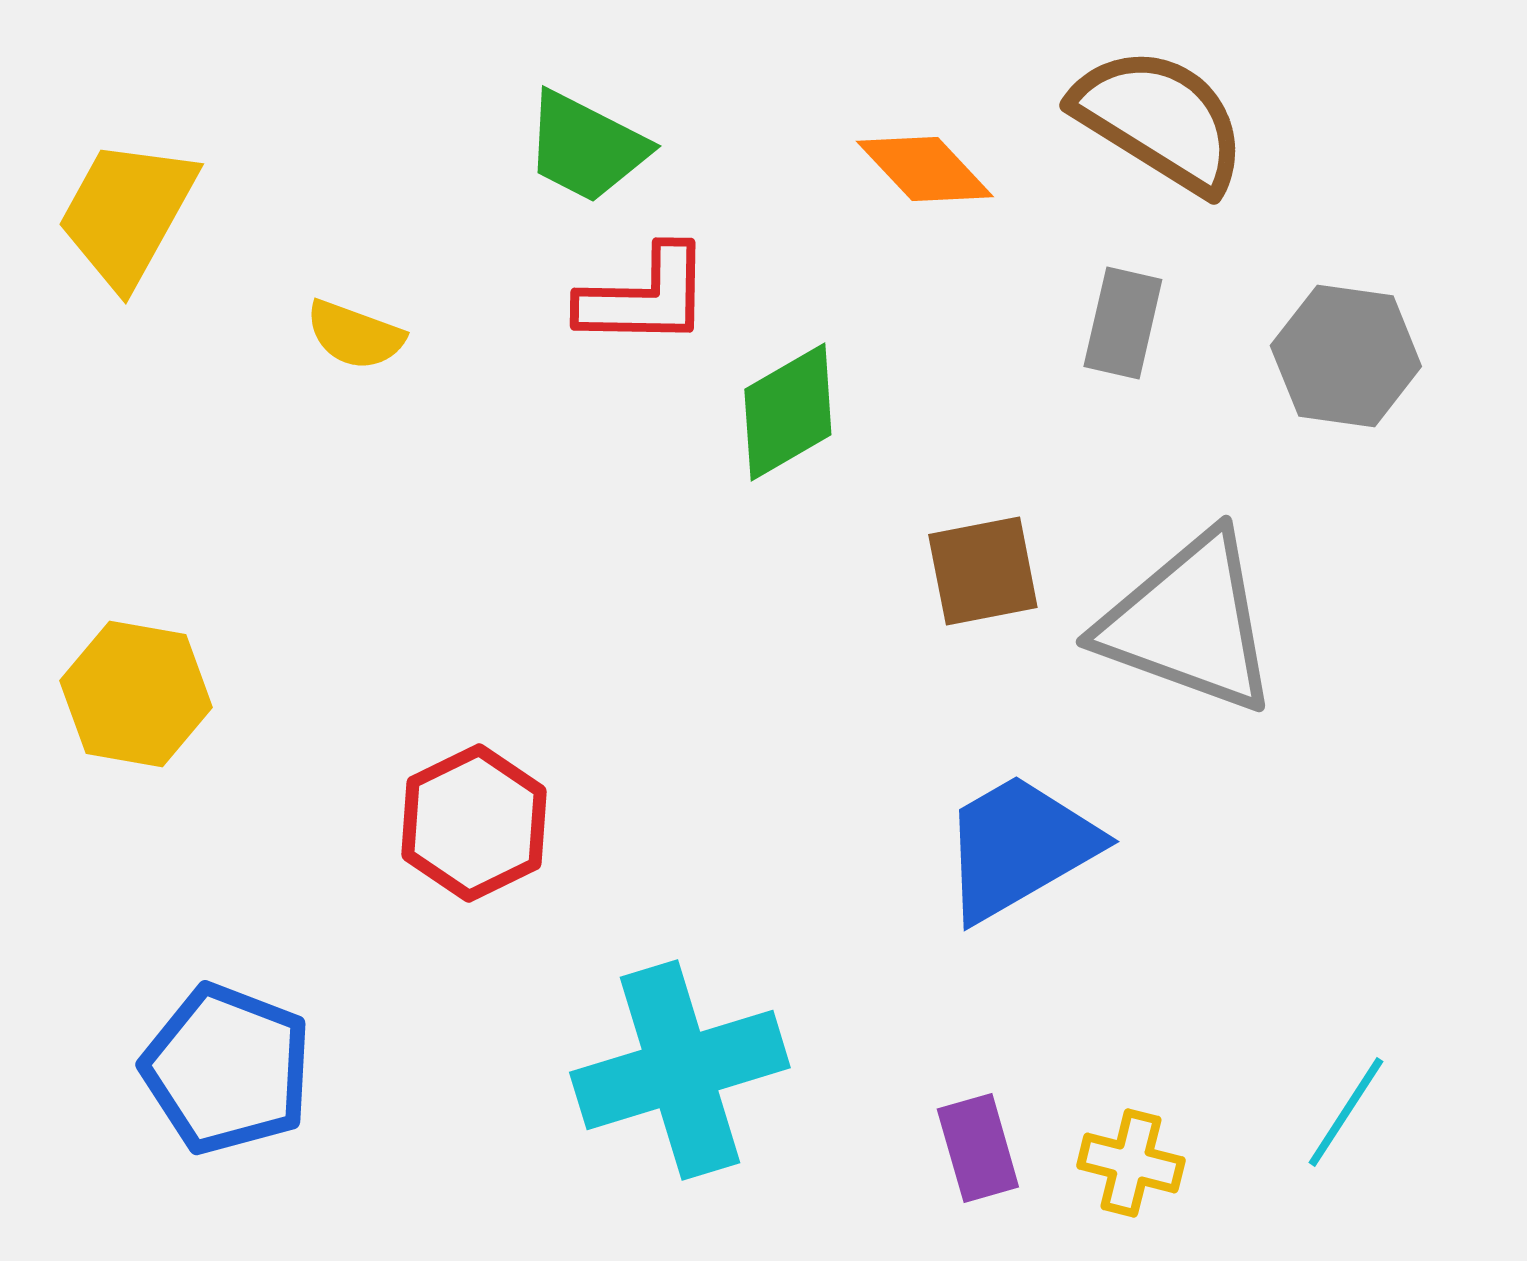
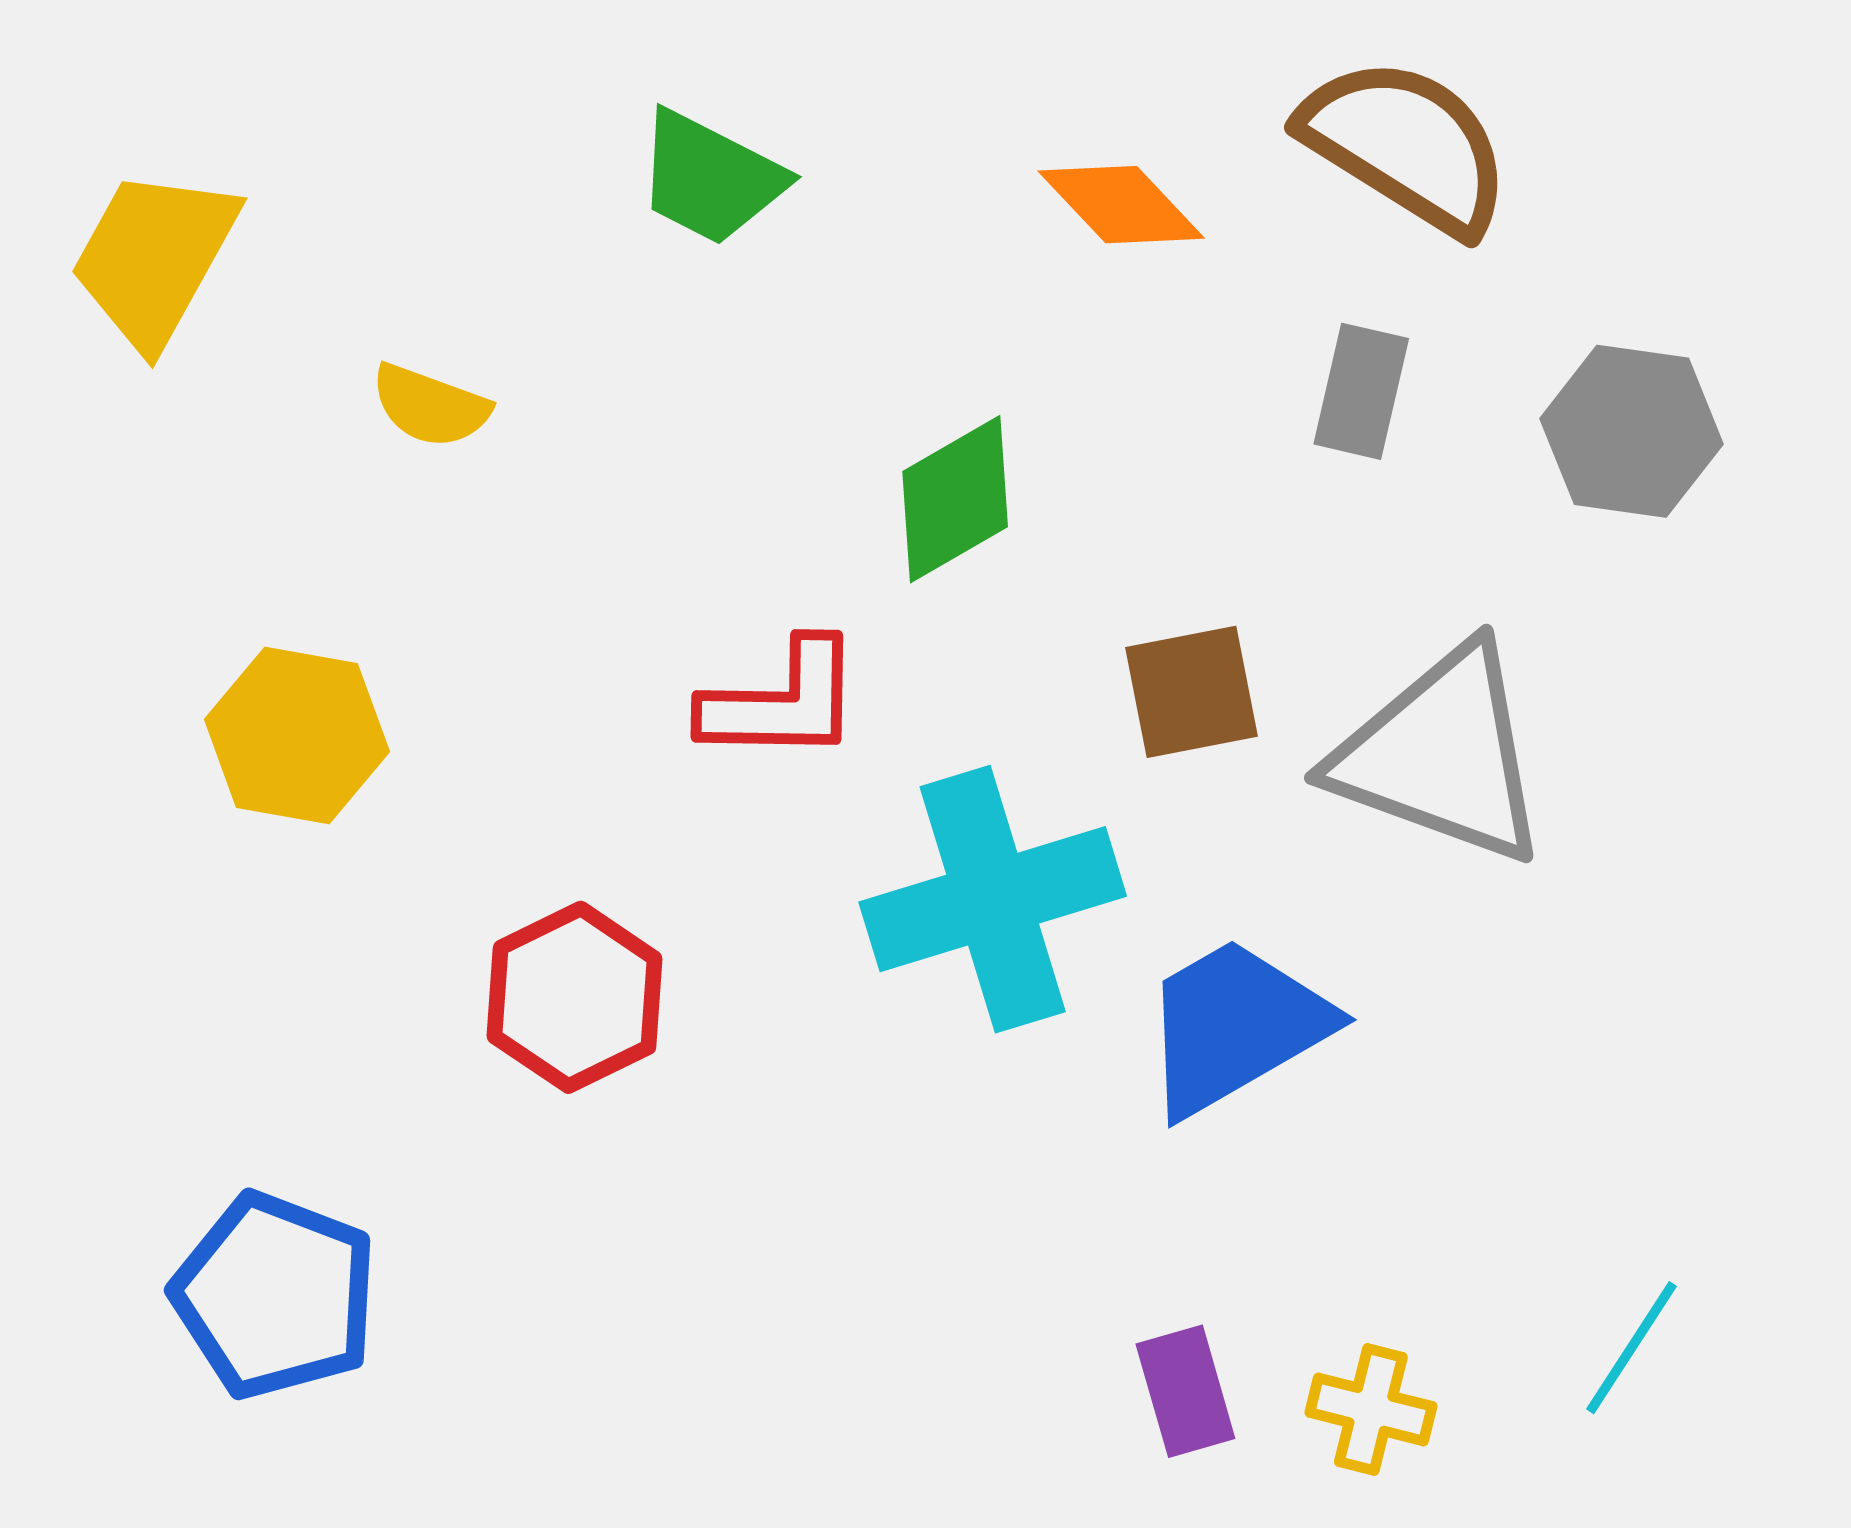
red L-shape: (645, 297) -> (782, 702), moved
yellow hexagon: (136, 694) -> (297, 736), moved
cyan cross: (680, 1070) -> (993, 899), moved

